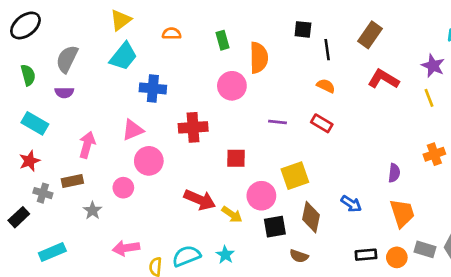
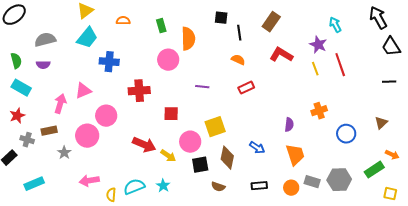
gray semicircle: (67, 59) -> (45, 40), turned 50
green semicircle: (28, 75) -> (16, 61), moved
red rectangle: (322, 123) -> (246, 88), moved, turned -56
pink triangle: (133, 130) -> (83, 91), moved
pink circle: (123, 188) -> (87, 136), size x1.5
black rectangle: (366, 255) -> (259, 186), moved

